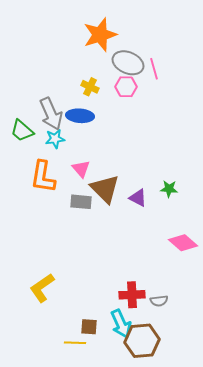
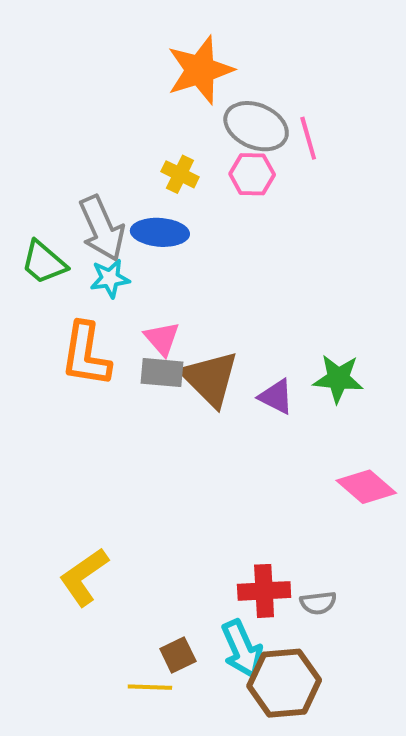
green star: (169, 189) -> (338, 379), size x1.4
gray rectangle: (81, 202) -> (162, 373), moved
brown square: (89, 327) -> (178, 655), turned -30

